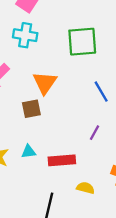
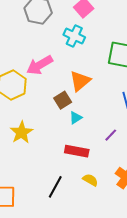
brown square: (31, 109) -> (63, 100), turned -36
cyan triangle: (29, 152) -> (76, 118), moved, turned -40

